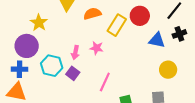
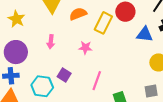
yellow star: (39, 23) -> (16, 19), moved
pink arrow: (75, 52) -> (51, 42), moved
cyan hexagon: (52, 66) -> (42, 86), moved

